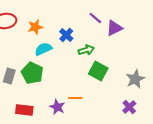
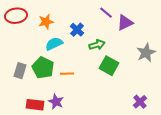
gray star: (135, 79) -> (146, 53), moved
orange line: (75, 98) -> (67, 74), moved
purple star: (57, 107) -> (56, 102), moved

